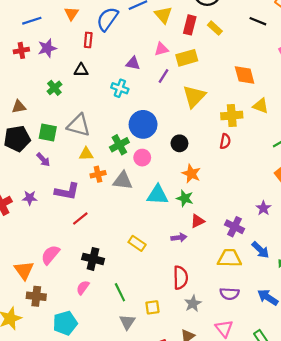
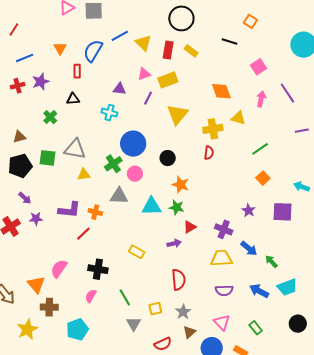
purple arrow: (43, 160) -> (25, 198), moved
orange cross: (98, 174) -> (95, 212), moved, turned 32
gray star: (193, 304) -> (183, 312), moved

